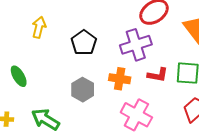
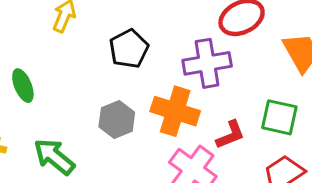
red L-shape: (158, 75) -> (230, 135), moved, turned -40
orange cross: (120, 79) -> (175, 111), size x1.4

